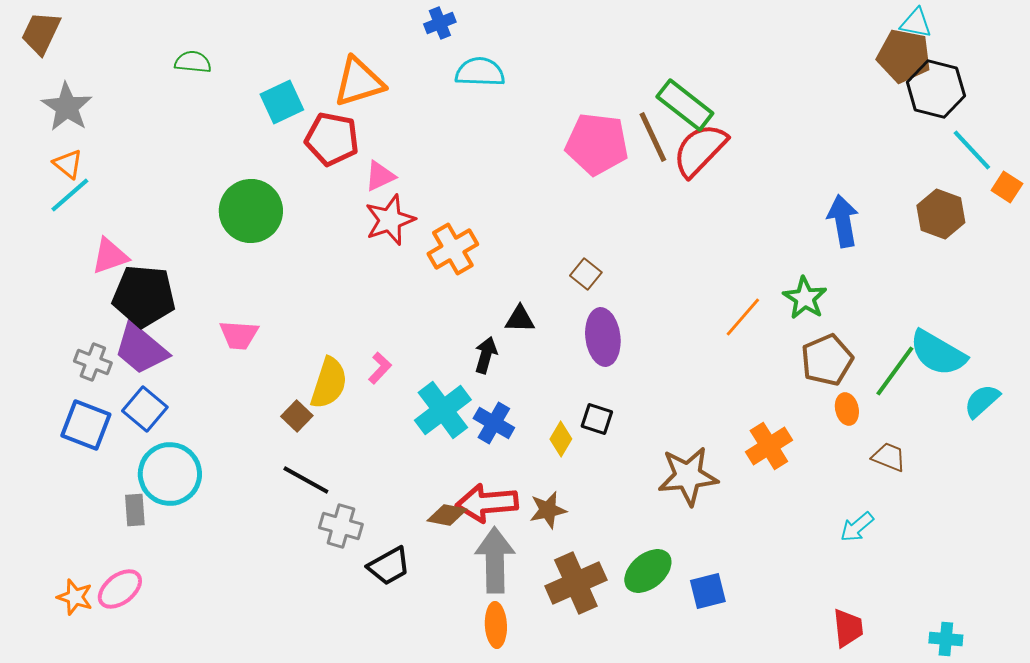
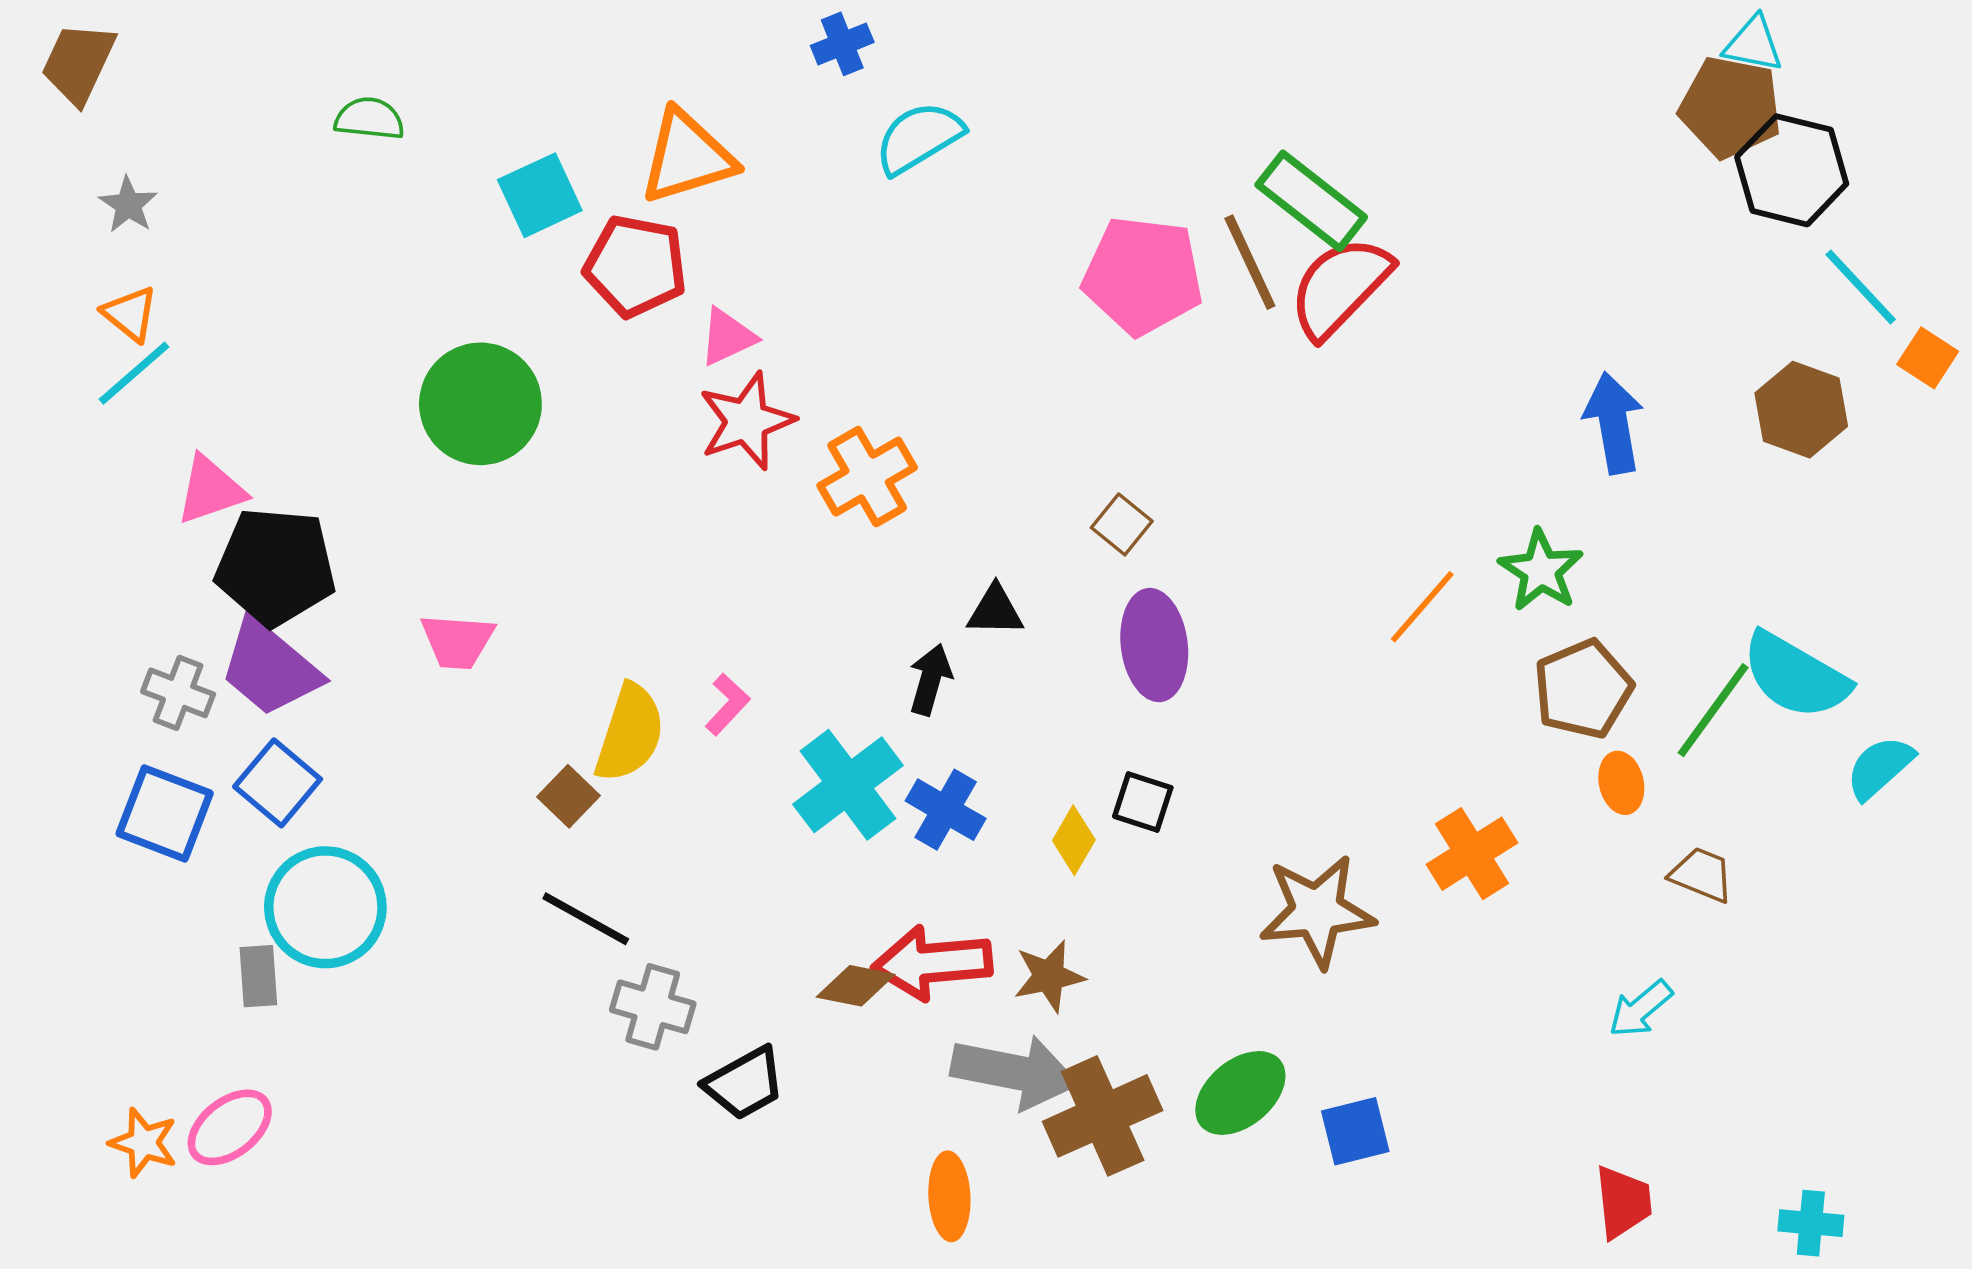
cyan semicircle: (480, 72) -> (919, 138), turned -33
gray star: (67, 107) -> (128, 205), size x0.6
gray arrow: (495, 560) -> (1015, 1072), moved, turned 102

